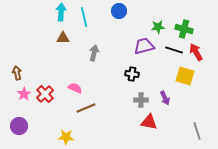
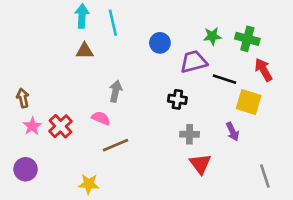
blue circle: (119, 11) -> (160, 43), moved
black line: (174, 50) -> (224, 79), moved
gray arrow: (94, 53) -> (116, 91), moved
purple arrow: (165, 98) -> (233, 132), moved
red triangle: (149, 122) -> (200, 164), turned 42

